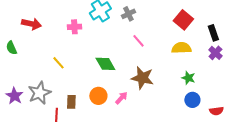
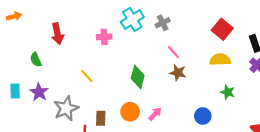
red arrow: (31, 24) -> (57, 34), turned 66
green diamond: (105, 64) -> (138, 77), turned 45
brown star: (142, 78) -> (178, 73), moved, size x0.7
purple star: (14, 96) -> (39, 92), moved
blue circle: (192, 100) -> (203, 116), moved

